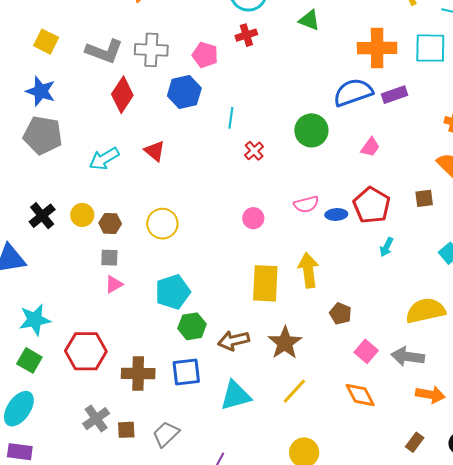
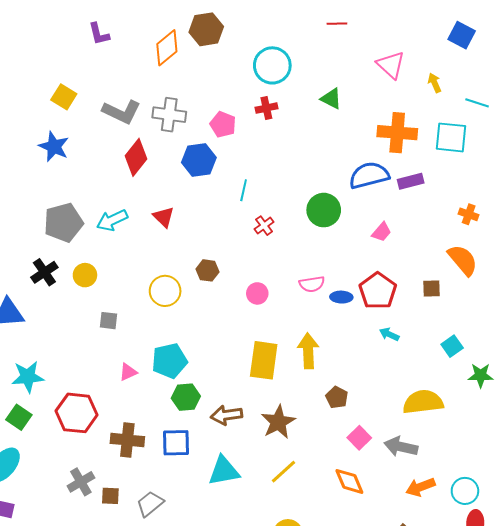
gray pentagon: (43, 135) -> (63, 223), moved, turned -30
brown hexagon: (110, 223) -> (208, 270), moved
cyan arrow: (387, 247) -> (389, 334), turned 84
pink triangle: (114, 284) -> (128, 372), moved
orange arrow: (430, 395) -> (420, 487), turned 144

